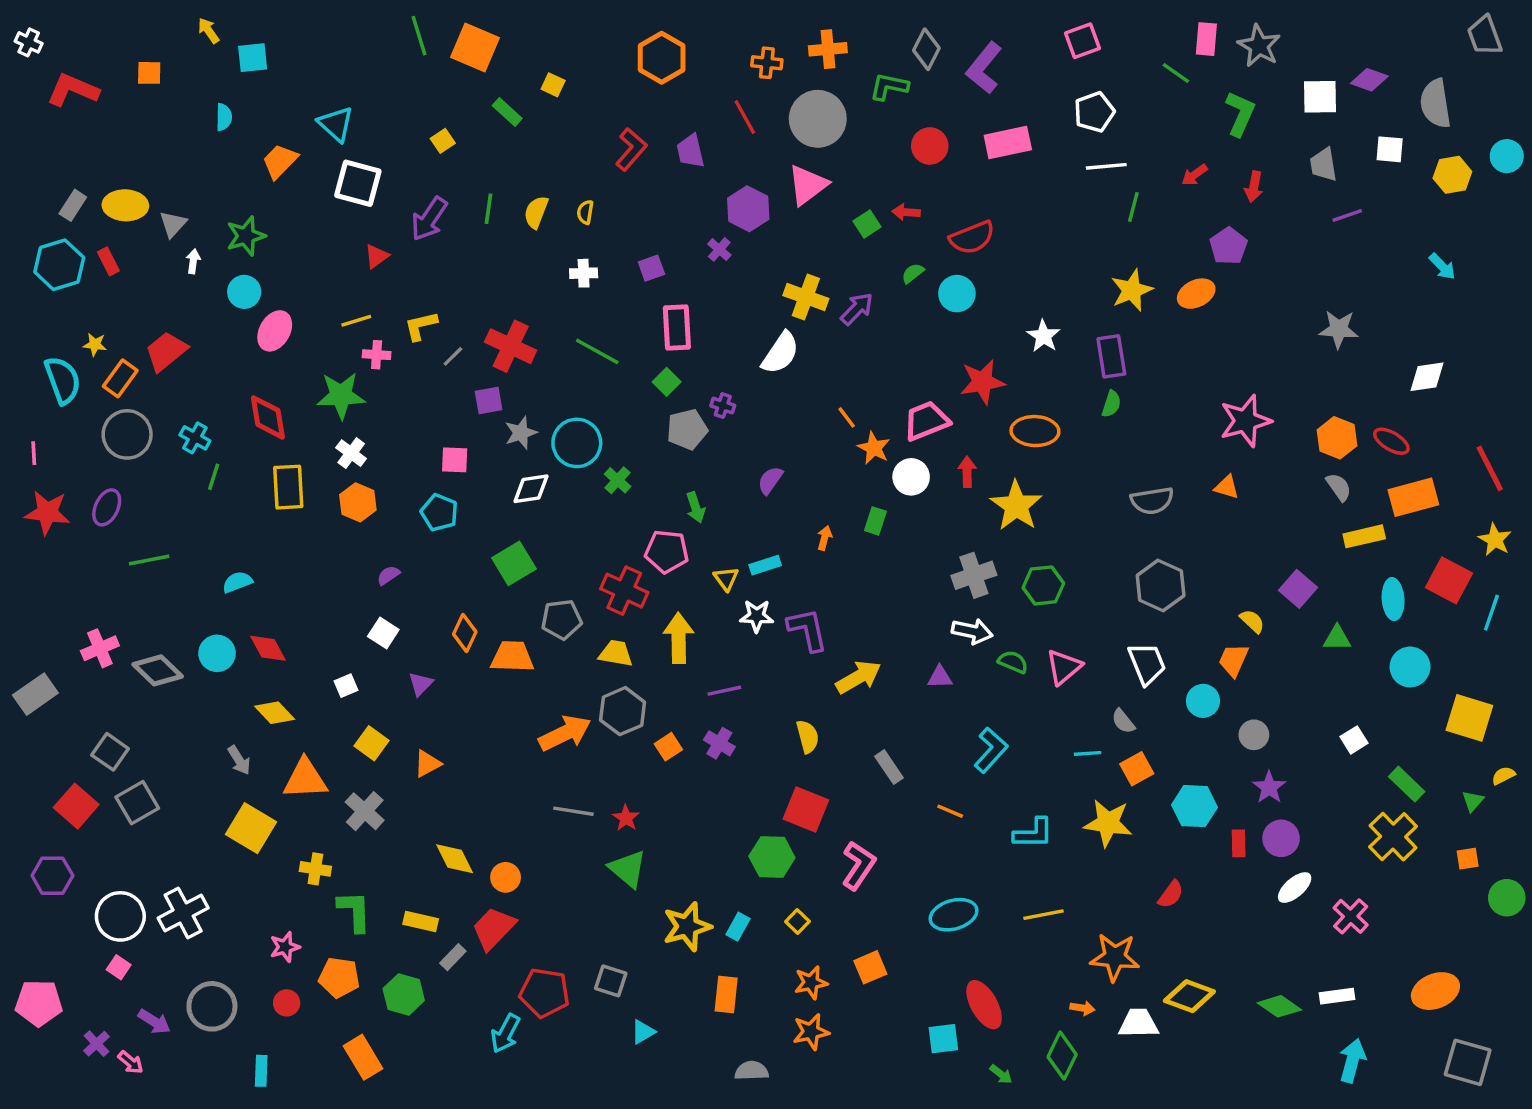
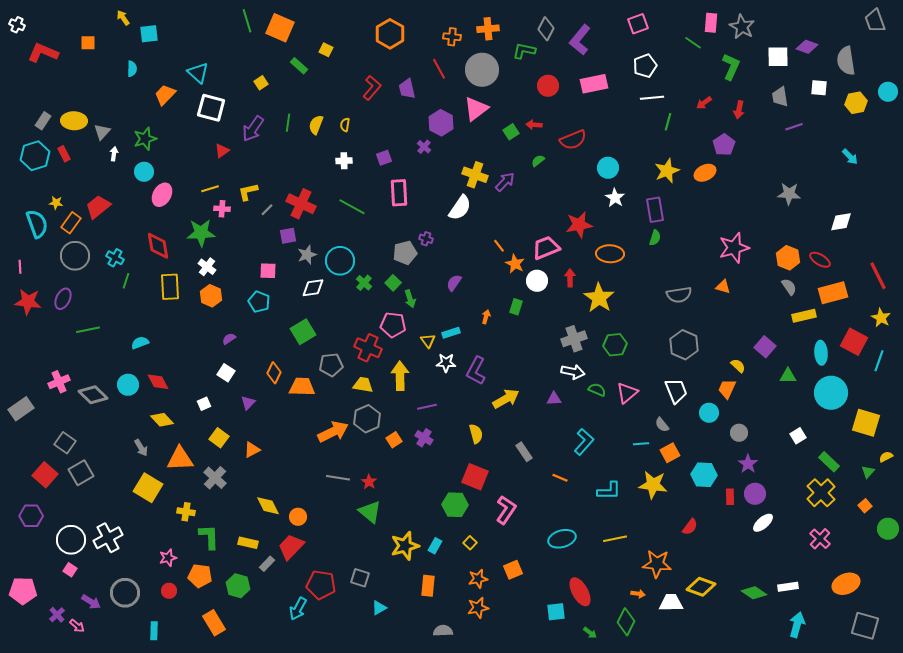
cyan circle: (957, 294) -> (608, 168), moved
green square: (667, 382) -> (393, 283), moved
purple L-shape: (808, 630) -> (476, 371), turned -140
cyan circle: (1410, 667) -> (831, 393), size x1.4
orange square: (1468, 859) -> (865, 506), turned -32
pink cross: (1351, 916) -> (820, 539), moved

